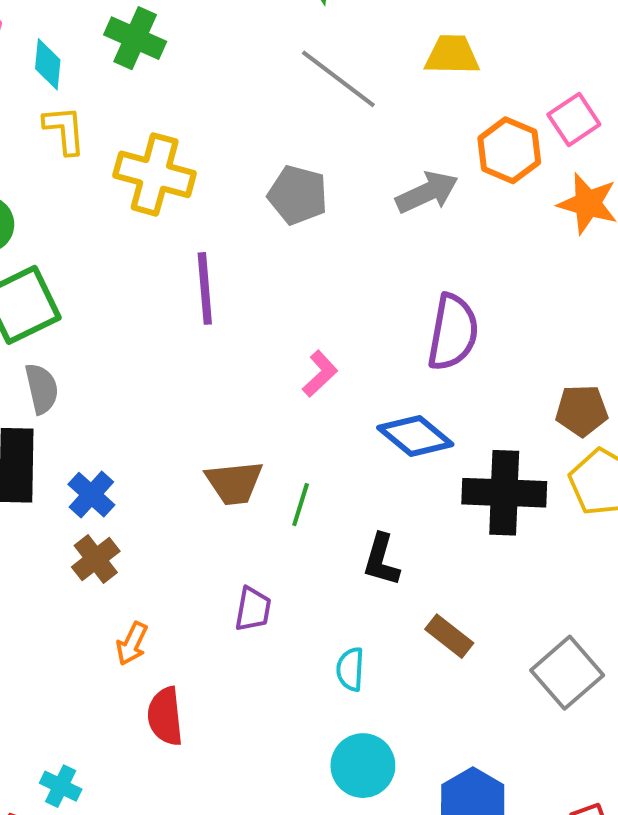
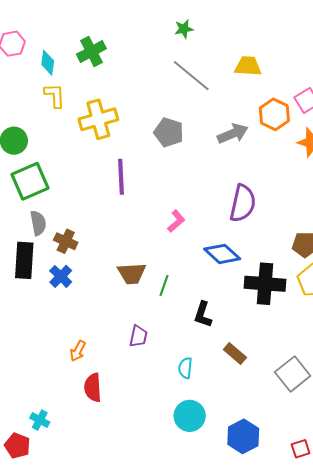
green cross: (135, 38) -> (91, 51), turned 36
yellow cross: (155, 174) -> (98, 119), turned -33
brown cross: (96, 559) -> (66, 241), moved, turned -30

